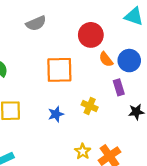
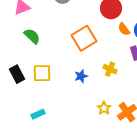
orange square: (59, 70) -> (84, 38), turned -30

